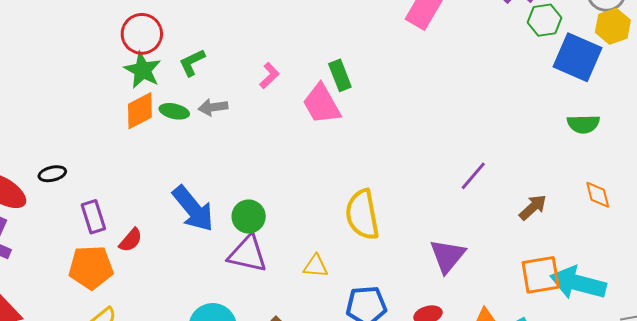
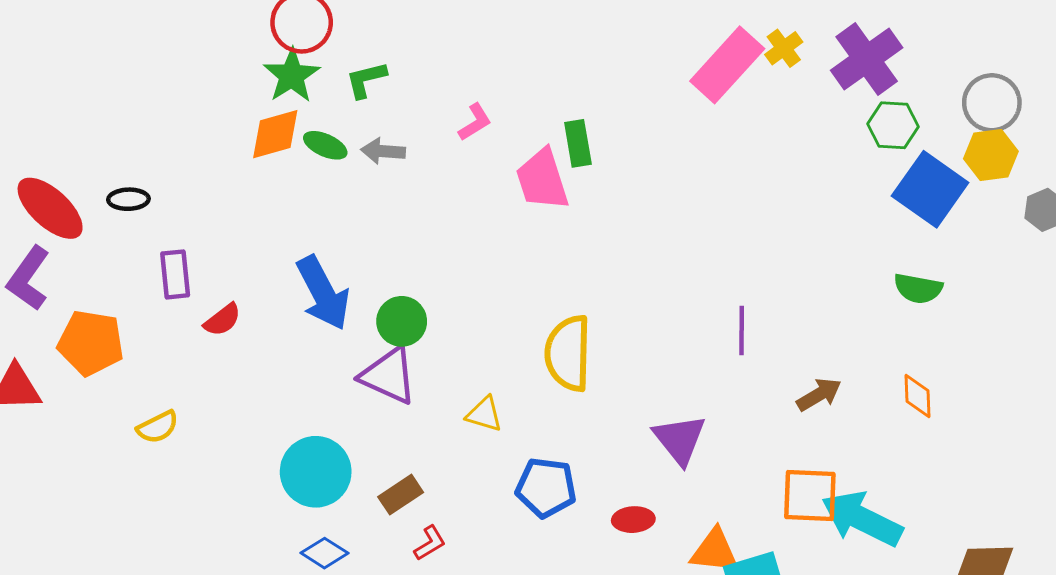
purple line: (473, 176) -> (742, 330), turned -52
purple triangle: (447, 256) -> (680, 439), turned -30
orange pentagon: (91, 268) -> (91, 343), moved

